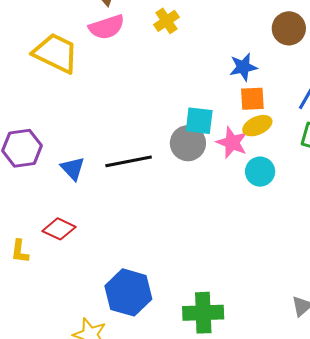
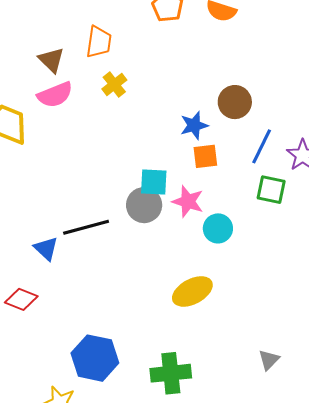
brown circle: (289, 28) -> (235, 102), moved
yellow ellipse: (257, 126) -> (192, 291), moved, size x1.4
blue triangle: (73, 168) -> (46, 249), moved

